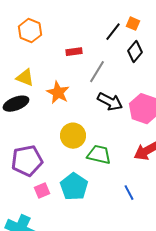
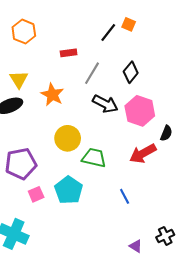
black diamond: (135, 52) -> (131, 72), moved
yellow triangle: (25, 78) -> (19, 79), turned 36

